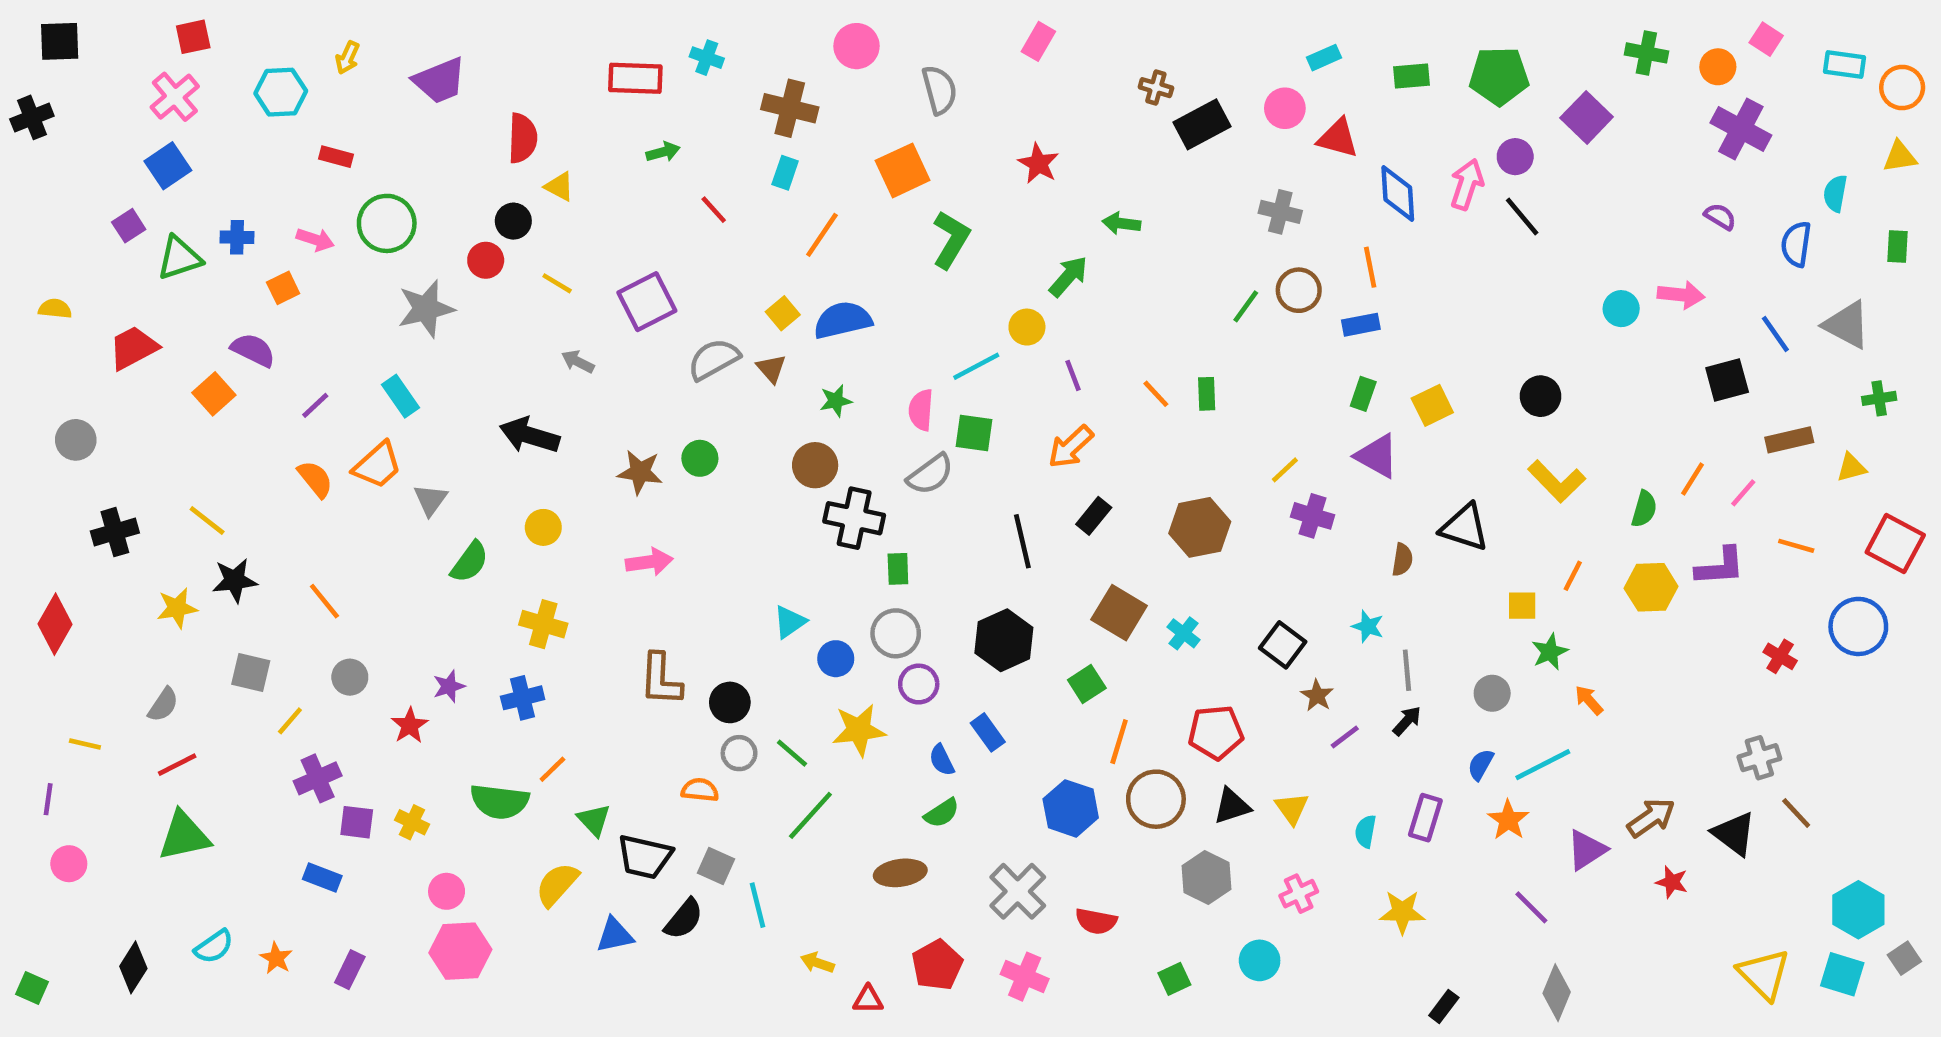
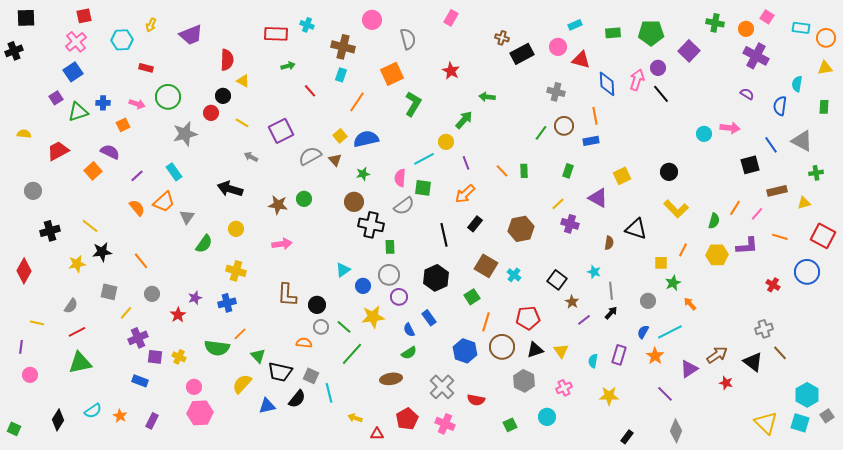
green rectangle: (1363, 394) -> (568, 171), moved

